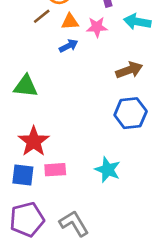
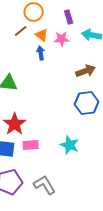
orange triangle: (70, 22) -> (42, 35), turned 40
blue arrow: (69, 46) -> (41, 53), turned -72

